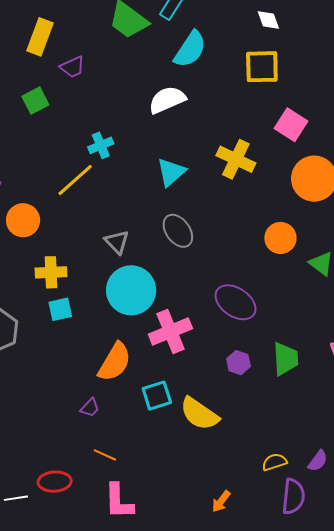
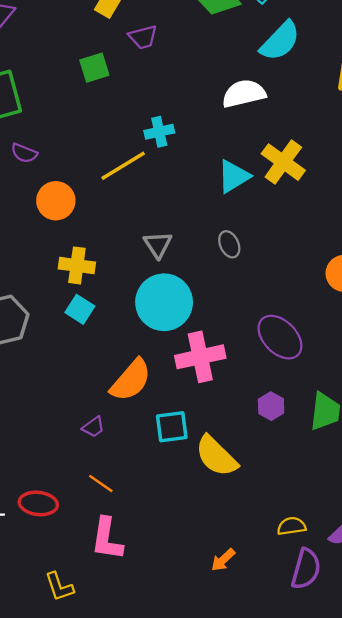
yellow cross: (236, 159) -> (283, 162), moved
gray ellipse: (178, 231) -> (229, 244), size x0.7
cyan square: (60, 309) -> (80, 309), turned 35

